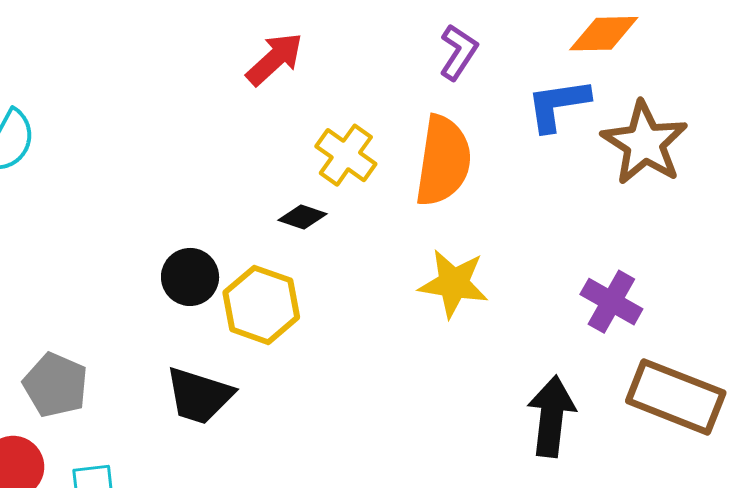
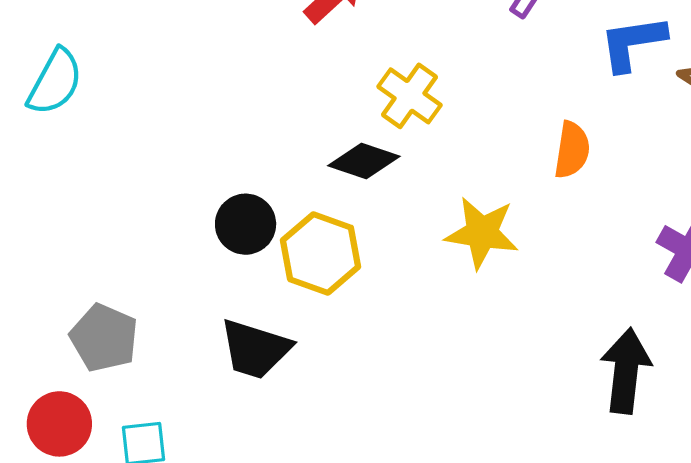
orange semicircle: (443, 161) -> (572, 150), moved, size x0.6
black diamond: (302, 217) -> (364, 161), size x1.4
yellow star: (454, 283) -> (482, 233), moved

